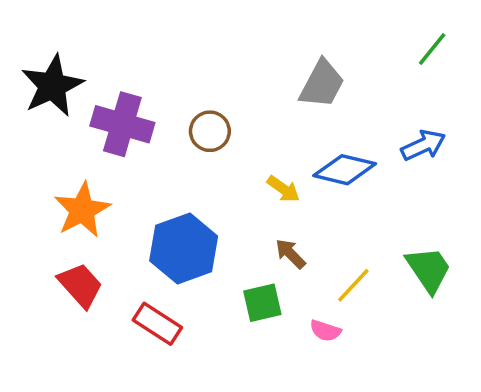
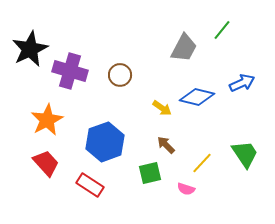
green line: (432, 49) -> (222, 30), moved

